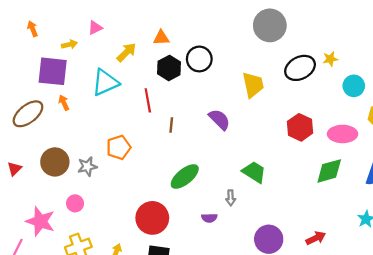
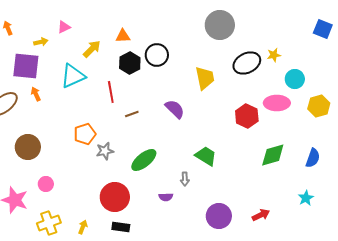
brown line: (171, 125) -> (132, 114), turned 64
pink ellipse: (343, 134) -> (277, 103), moved
gray star: (87, 166) -> (105, 151), moved

